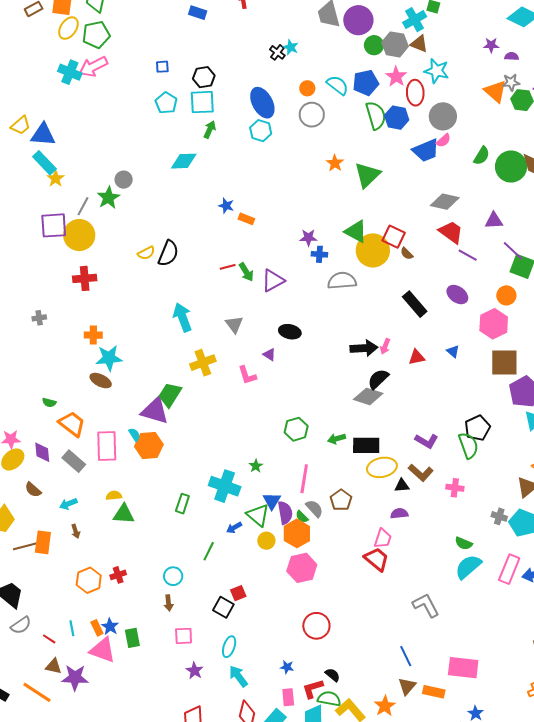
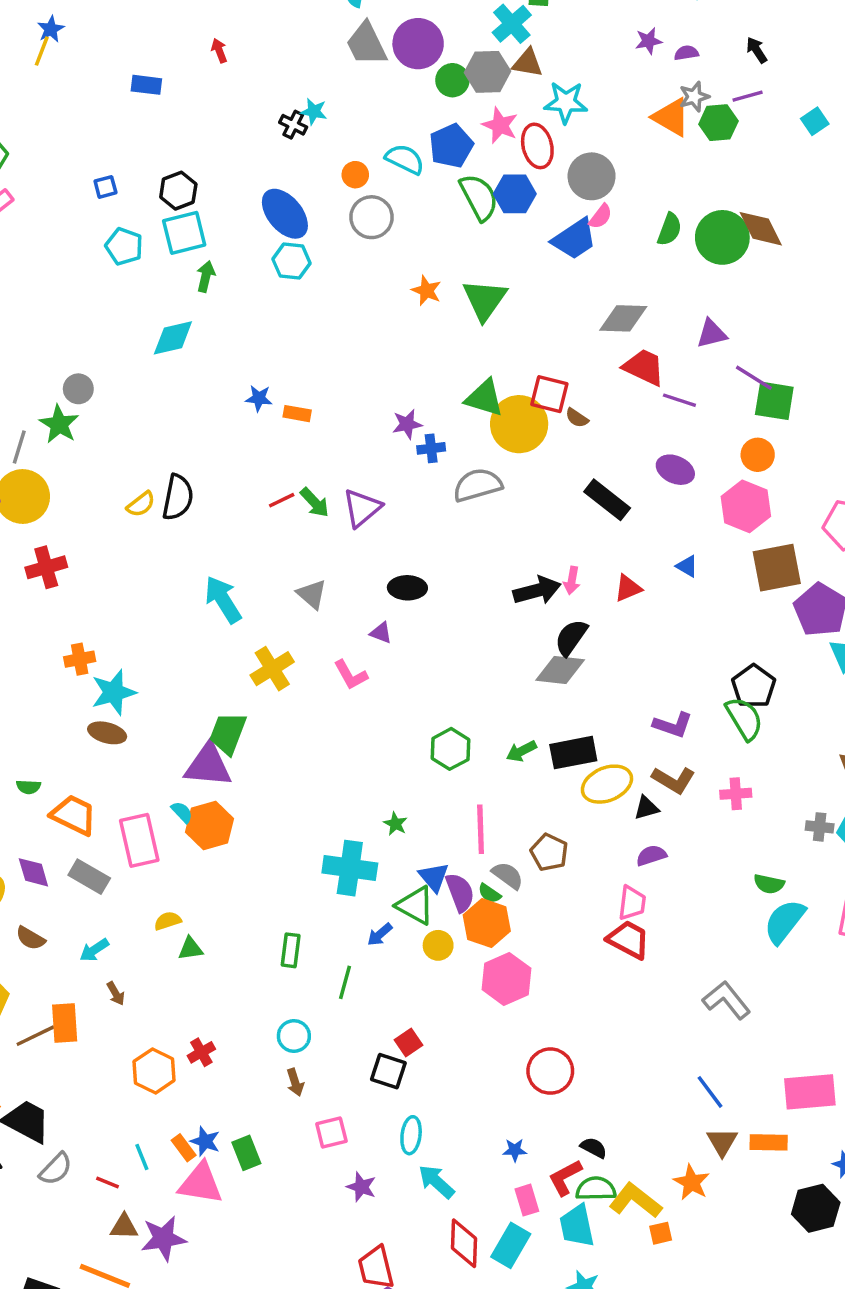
green rectangle: (182, 504) -> (291, 950), moved
green triangle: (124, 514) -> (190, 949), size x0.7

